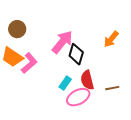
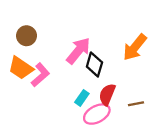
orange arrow: (111, 39) -> (135, 47), size x1.4
red semicircle: (87, 80) -> (107, 94), turned 36

